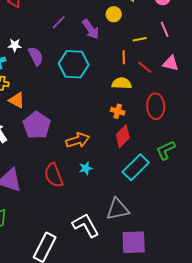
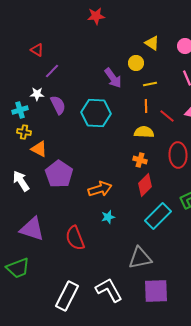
purple line: (59, 22) -> (52, 71), moved
yellow line: (140, 39) -> (150, 84), moved
red semicircle: (54, 175) -> (75, 238), moved
white L-shape: (86, 225) -> (109, 290), moved

